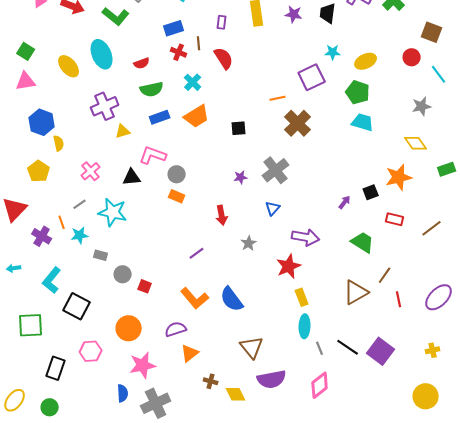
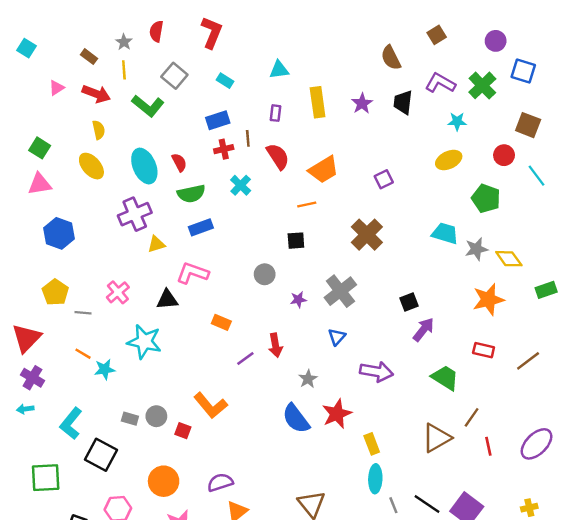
purple star: (294, 14) -> (362, 103), turned 30
red cross: (179, 52) -> (224, 149), turned -35
cyan star: (333, 52) -> (457, 121), moved
cyan ellipse: (102, 54) -> (144, 166), moved
red semicircle: (142, 63) -> (179, 162), turned -98
purple square: (312, 77) -> (384, 179), size x0.6
green pentagon: (358, 92) -> (486, 198), moved
orange line: (278, 98) -> (307, 204), moved
gray star: (422, 106) -> (476, 249), moved
orange trapezoid: (197, 116) -> (324, 170), moved
yellow semicircle: (59, 143) -> (99, 130), moved
gray circle: (177, 174) -> (265, 274), moved
black square: (371, 192) -> (409, 302), moved
purple arrow: (345, 202) -> (423, 330), size x1.5
gray line: (80, 204) -> (83, 313), moved, turned 40
orange line: (62, 222) -> (83, 354), turned -40
purple cross: (42, 236) -> (32, 378), moved
purple line: (197, 253) -> (245, 358), moved
gray rectangle: (101, 255) -> (130, 419), moved
red star: (289, 266) -> (337, 414), moved
orange L-shape: (195, 298) -> (211, 405), moved
blue semicircle: (232, 299) -> (296, 419), moved

